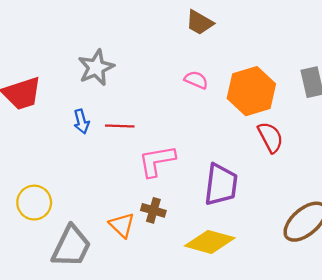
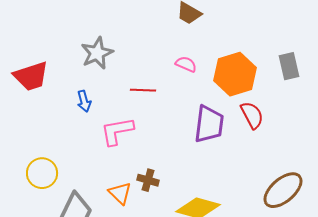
red line: (120, 126) -> (143, 90), moved
pink L-shape: (157, 161) -> (117, 131), moved
purple trapezoid: (221, 185) -> (209, 124), moved

